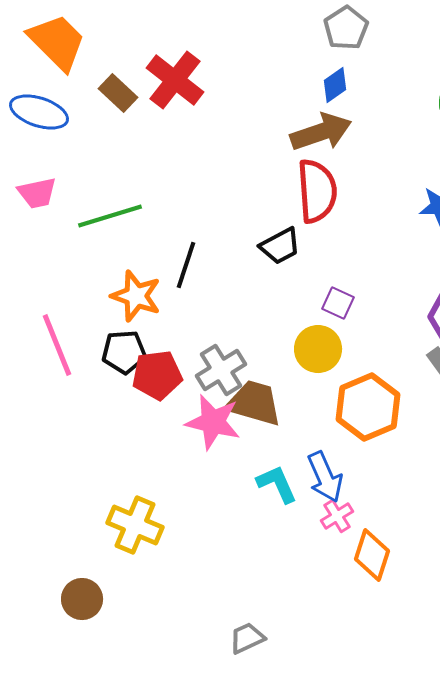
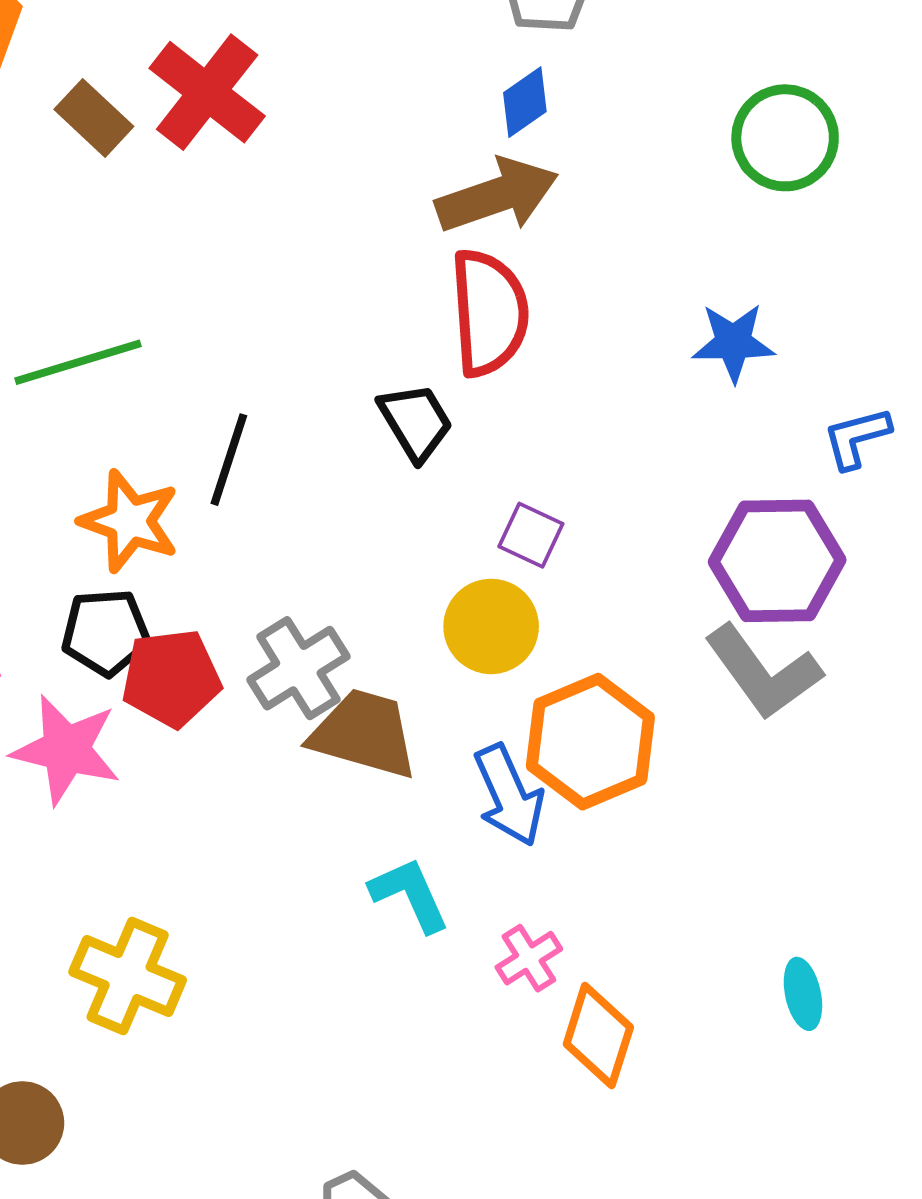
black trapezoid: (280, 246) -> (416, 422), turned -93
pink star: (213, 422) -> (66, 750), moved
blue arrow: (325, 477) -> (509, 795), moved

